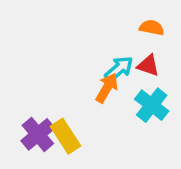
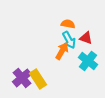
orange semicircle: (152, 28) -> (68, 24), moved
cyan arrow: (119, 69) -> (69, 40), turned 102

